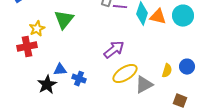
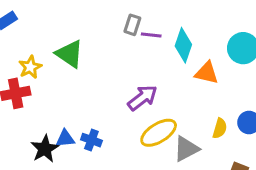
orange triangle: (158, 17) -> (207, 73), moved
green triangle: (64, 20) -> (70, 54), turned -35
blue triangle: (60, 70) -> (65, 139), moved

